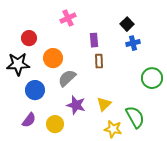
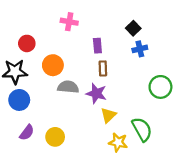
pink cross: (68, 18) -> (69, 22), turned 35
gray semicircle: (67, 78) -> (68, 87), turned 48
blue circle: (35, 90) -> (19, 100), moved
purple star: (76, 105) -> (96, 93), moved

